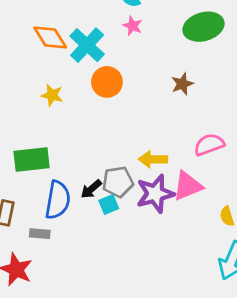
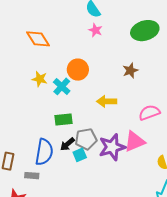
cyan cross: (87, 45) -> (62, 86), moved, size x0.7
green rectangle: (32, 159) -> (64, 119), moved, size x0.7
yellow arrow: (153, 159) -> (107, 101), moved

